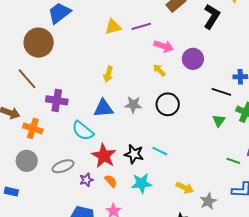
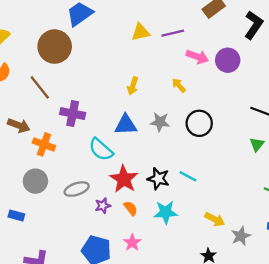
purple circle: (193, 59) -> (228, 60), moved
yellow arrow: (159, 70) -> (179, 85), moved

